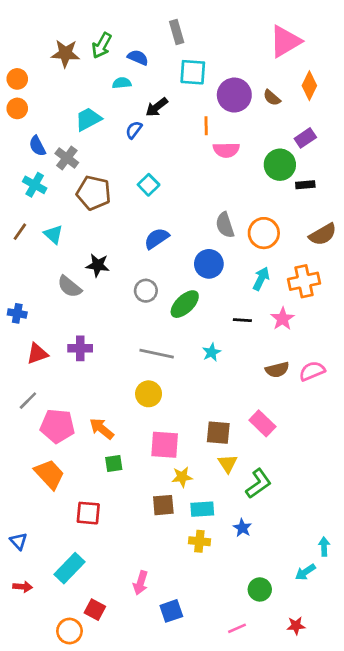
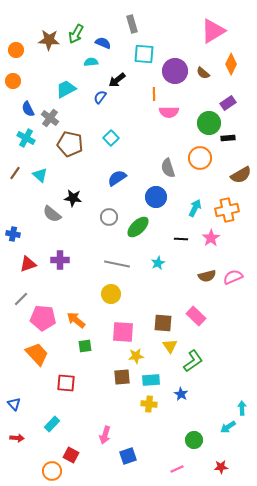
orange circle: (17, 79) -> (16, 50), moved
orange circle: (264, 233) -> (200, 158), moved
cyan rectangle: (69, 568) -> (52, 424), size x0.7

